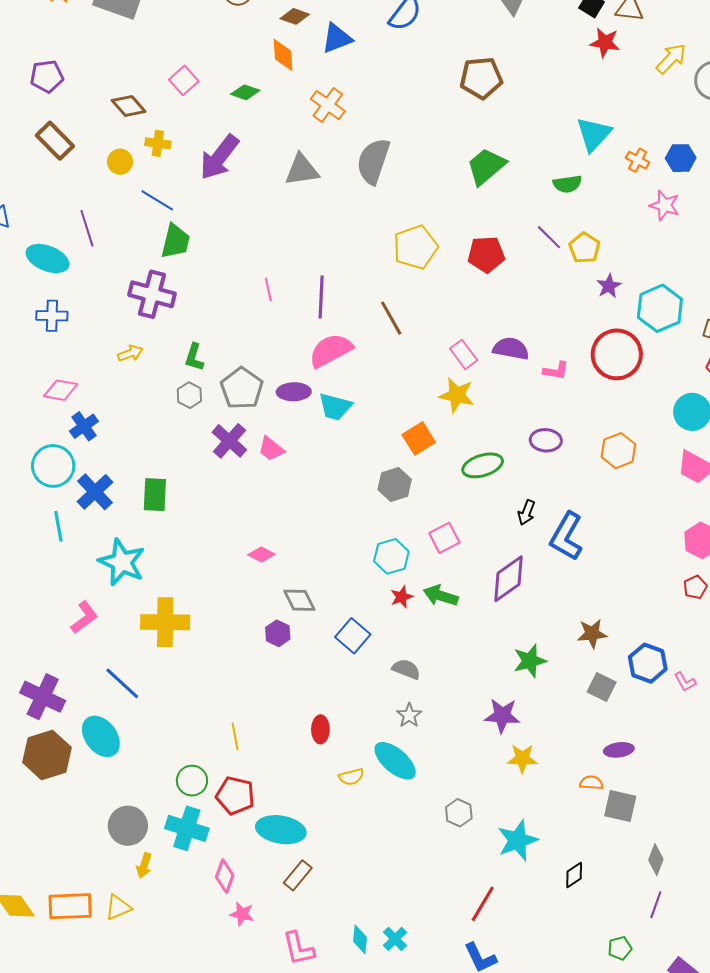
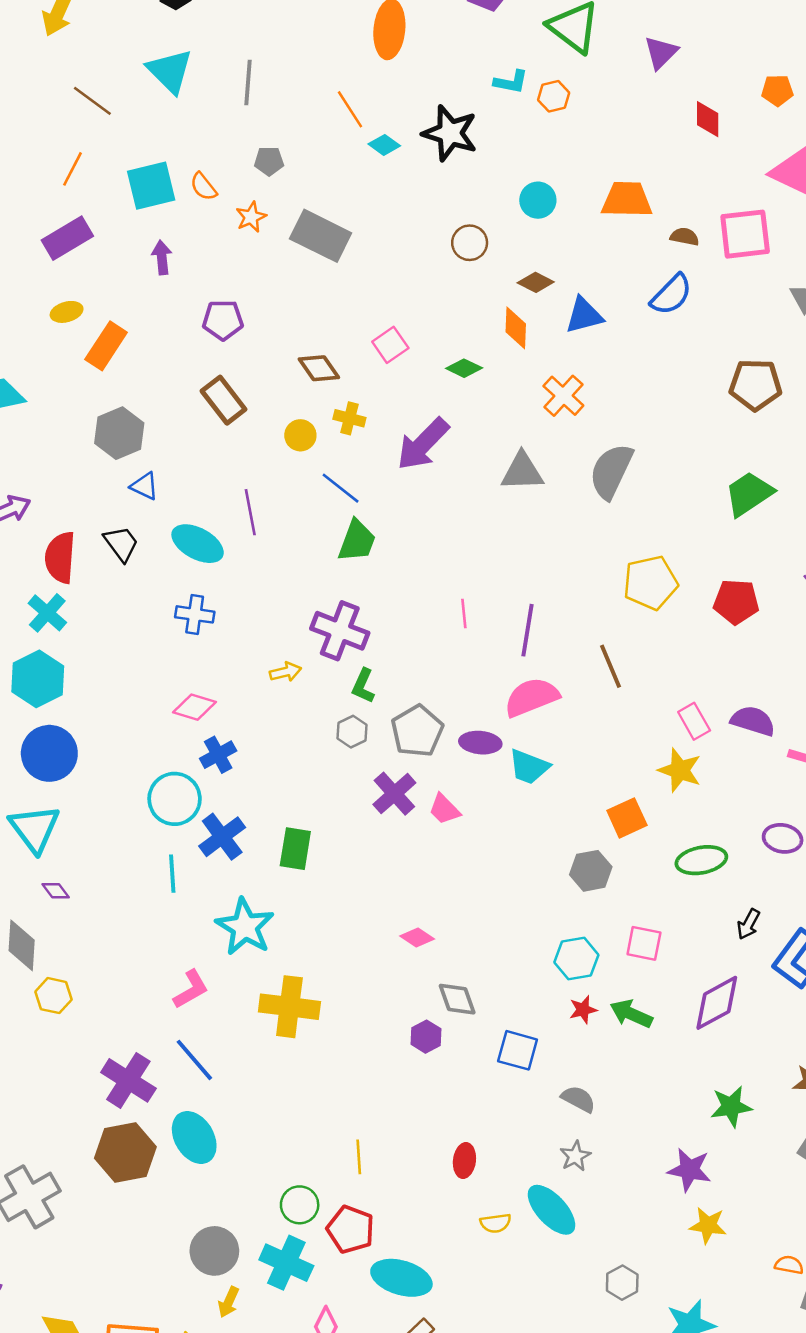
purple cross: (152, 294) -> (340, 631), moved
pink square: (444, 538) -> (644, 943), turned 32
blue square: (353, 636) -> (518, 1050), turned -32
blue line: (122, 683) -> (194, 1060), moved

